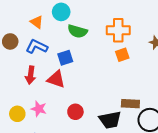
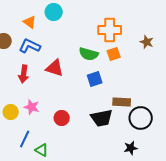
green semicircle: (77, 31) -> (89, 54), moved
blue square: (65, 58) -> (95, 79), moved
red triangle: (56, 79) -> (55, 68), moved
red circle: (75, 112) -> (62, 118), moved

